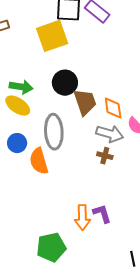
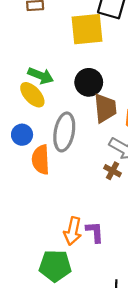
green pentagon: (51, 247) -> (55, 266), moved

